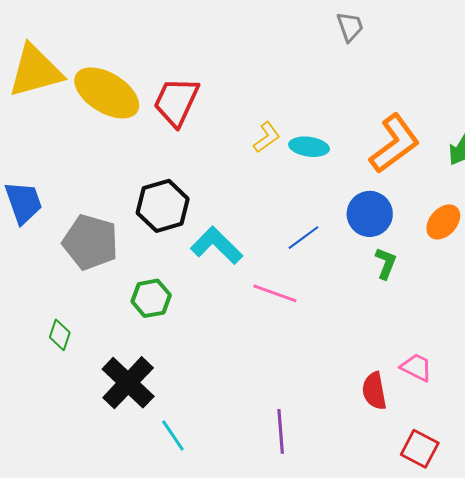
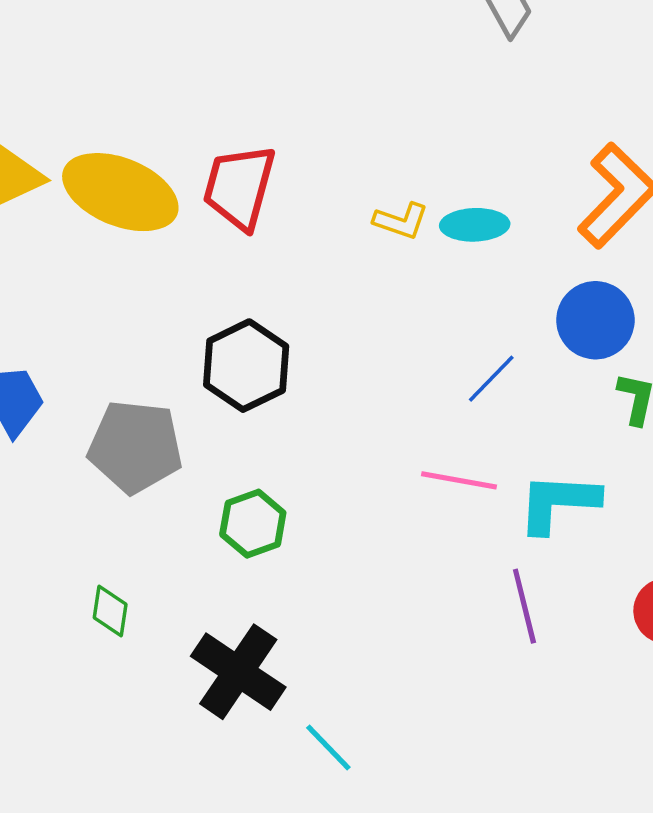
yellow L-shape: (267, 137) -> (401, 221), turned 64
cyan L-shape: (217, 245) -> (558, 503), moved, turned -32
purple line: (281, 431) -> (524, 606), moved

